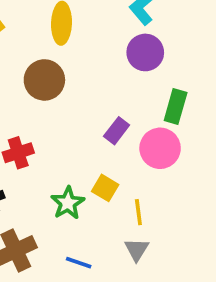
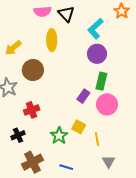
brown circle: (44, 80) -> (33, 70), moved
green rectangle: (176, 106) -> (101, 81), moved
gray triangle: (137, 250) -> (109, 162), moved

